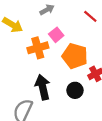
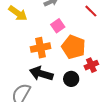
orange cross: (38, 48) -> (41, 48), moved
black arrow: (43, 87) -> (41, 74), turned -65

